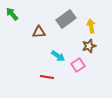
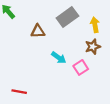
red line: (47, 77) -> (19, 92), moved

